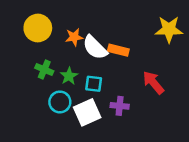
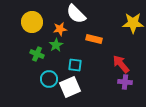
white semicircle: (95, 47) -> (76, 14), moved
green star: (69, 76) -> (56, 45), moved
purple cross: (120, 106) -> (125, 82), moved

